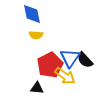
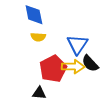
blue triangle: (70, 58) -> (77, 44), moved
yellow arrow: (65, 76) -> (73, 67), moved, turned -35

